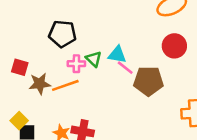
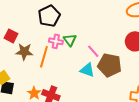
black pentagon: (62, 34) -> (49, 16), turned 30
cyan triangle: (117, 55) -> (87, 70), moved
orange line: (65, 85) -> (44, 57), turned -65

